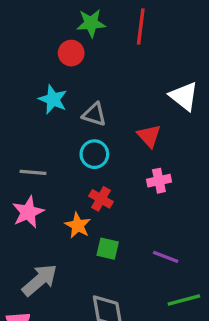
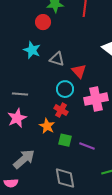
red triangle: (149, 136) -> (79, 71), moved
cyan circle: (94, 154) -> (65, 89), moved
pink cross: (159, 181) -> (96, 99), size x1.6
purple line: (166, 257) -> (87, 146), moved

